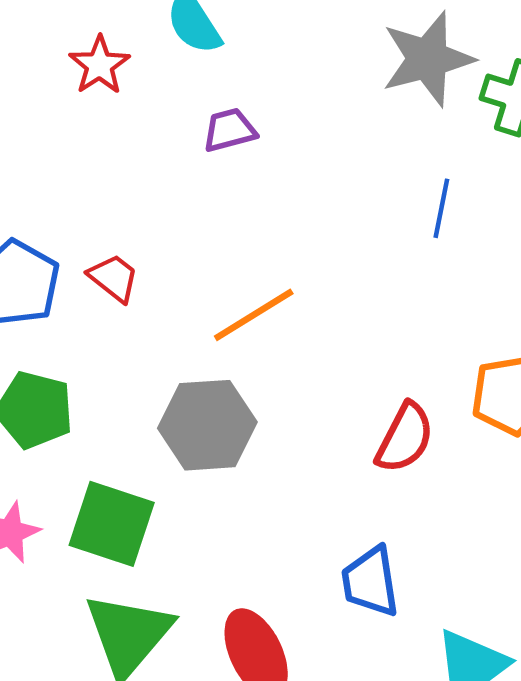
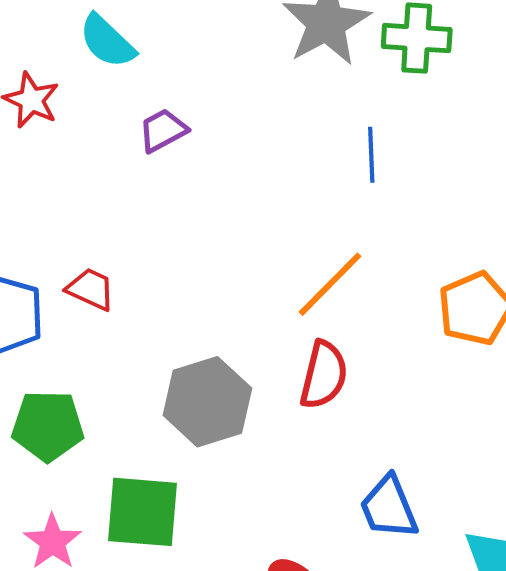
orange line: (254, 315) -> (330, 284), moved
red semicircle: (405, 438) -> (324, 375), moved

